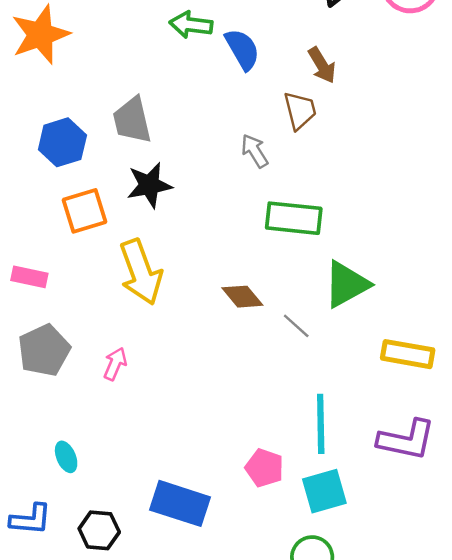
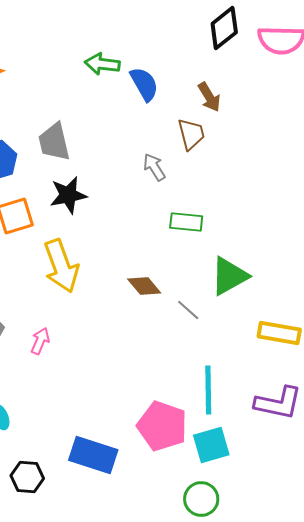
green rectangle: (294, 218) -> (186, 222), size x0.7
pink pentagon: (264, 468) -> (162, 426), size x1.6

